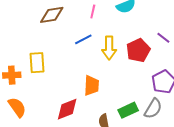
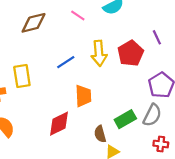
pink line: (93, 12) -> (78, 15), turned -64
purple line: (163, 38) -> (157, 37), turned 32
blue line: (83, 39) -> (66, 62), moved

